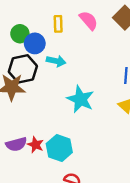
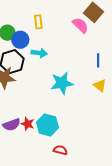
pink semicircle: (89, 20) -> (80, 25), moved
cyan star: (80, 99) -> (62, 83), turned -30

